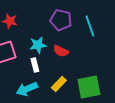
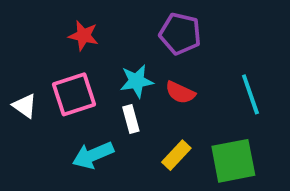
cyan line: (90, 26) -> (250, 94), moved
cyan arrow: (27, 89) -> (93, 155), moved

